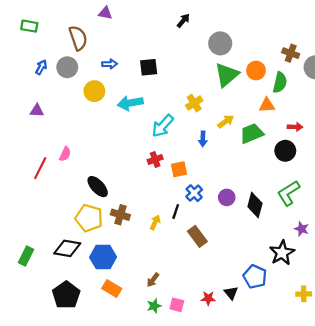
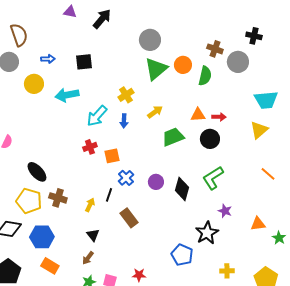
purple triangle: (105, 13) -> (70, 12), moved
black arrow: (183, 21) -> (102, 19), moved, size x1.5
orange triangle: (267, 105) -> (198, 115), moved
green trapezoid: (252, 133) -> (173, 137), moved
blue arrow: (203, 139) -> (124, 121), moved
black triangle: (231, 293) -> (93, 235), moved

